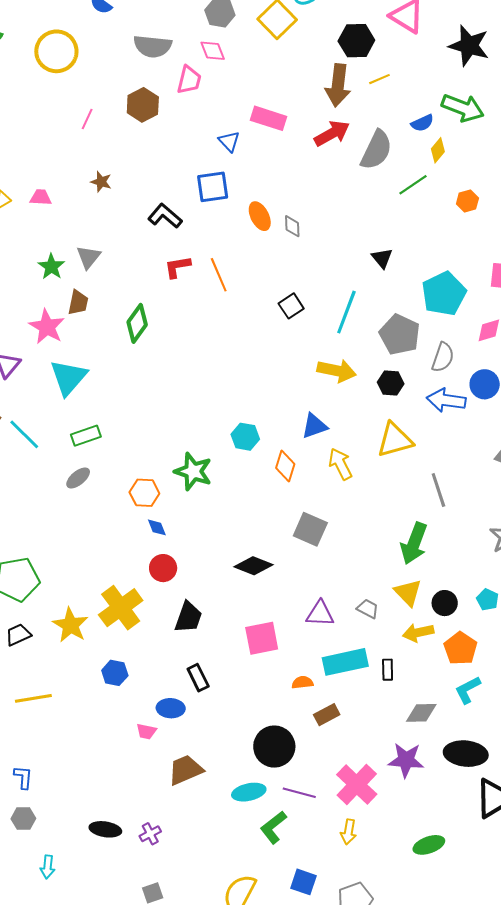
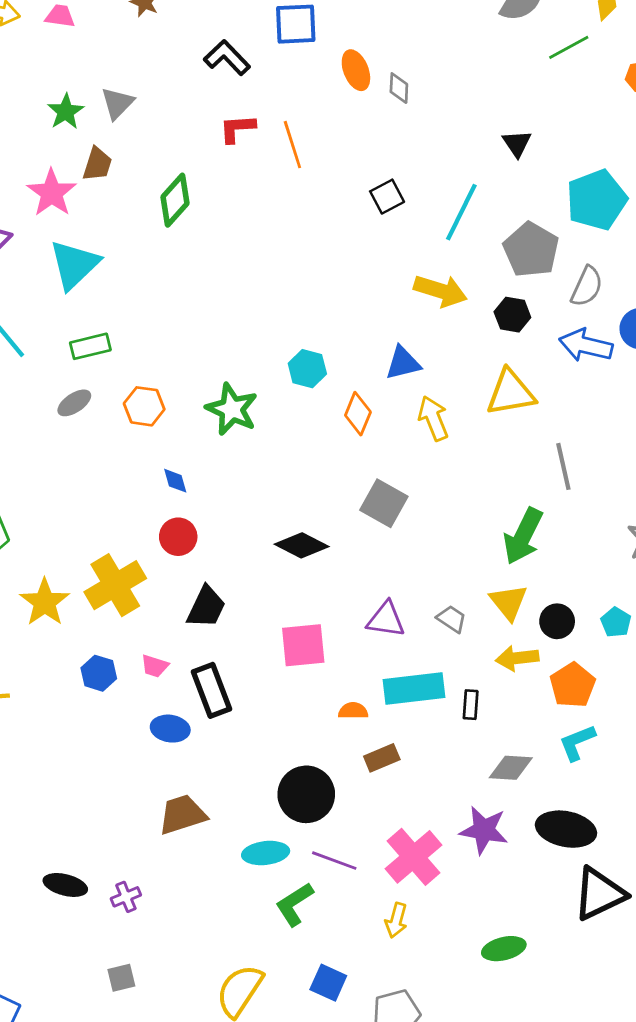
orange hexagon: (144, 493) -> (144, 406), moved
black rectangle: (198, 678) -> (211, 690), size x1.4
pink trapezoid: (146, 731) -> (155, 666), moved

